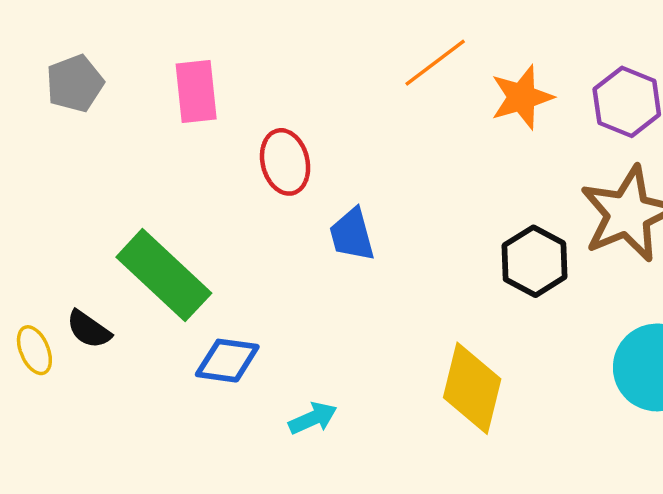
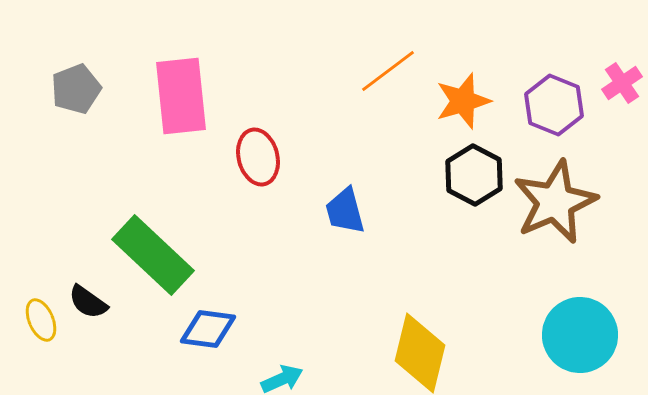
pink rectangle: (196, 91) -> (181, 96), size x1.4
blue trapezoid: (352, 235) -> (345, 211), moved
black hexagon: (534, 261) -> (474, 175), moved

